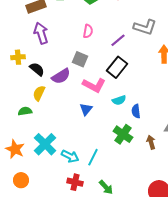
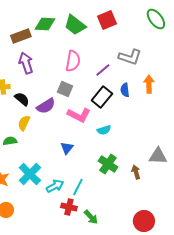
pink semicircle: (88, 31) -> (73, 61), size x1.5
blue triangle: (86, 109) -> (67, 148), moved
blue semicircle: (136, 111) -> (125, 90), moved
cyan arrow: (70, 156) -> (55, 186), turned -54
red cross: (75, 182) -> (69, 207), moved

